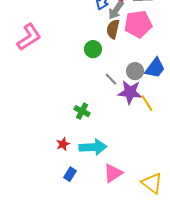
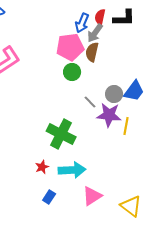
pink pentagon: (138, 24) -> (70, 47), moved
yellow line: (147, 103) -> (126, 126), turned 42
green cross: (82, 111) -> (61, 134), size x1.8

